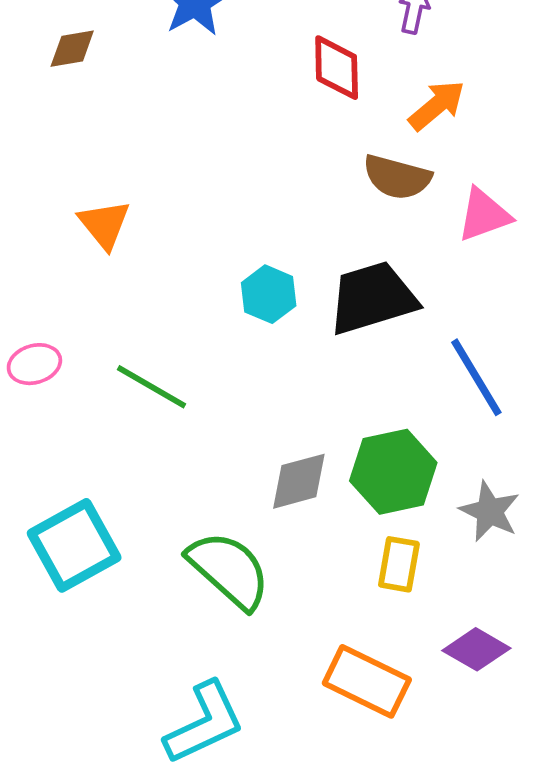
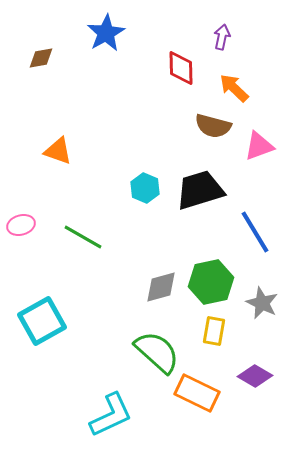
orange arrow: (437, 105) -> (234, 88), turned -96
orange triangle: (104, 224) -> (58, 151), turned -32
green semicircle: (229, 570) -> (157, 352), moved

